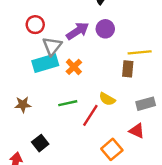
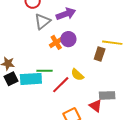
purple circle: (105, 29) -> (68, 39), moved
cyan rectangle: (45, 63) -> (31, 79), moved
gray rectangle: (146, 104) -> (107, 95), moved
black square: (40, 143) -> (11, 79), moved

